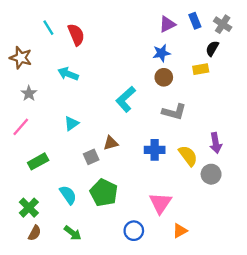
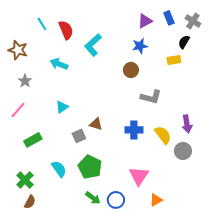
brown circle: (164, 77) -> (131, 70), moved
cyan L-shape: (126, 99) -> (93, 45), moved
brown triangle: (111, 143) -> (96, 124), turned 32
green arrow: (73, 233) -> (93, 198), moved

